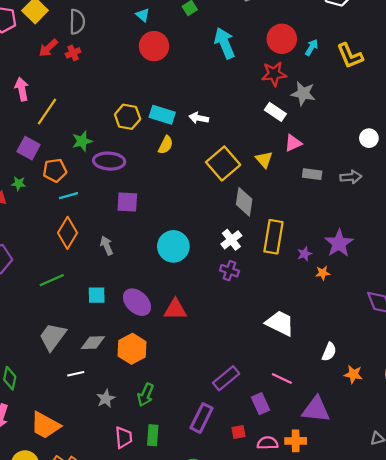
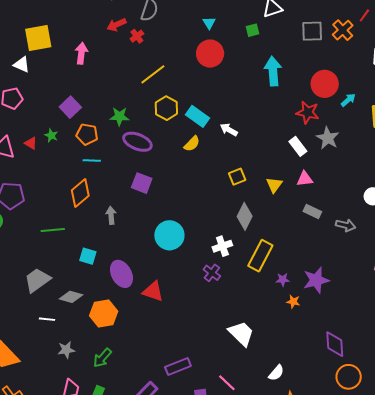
red cross: (73, 53) -> (137, 36), turned -32
yellow line: (47, 111) -> (153, 74), moved
yellow square: (223, 163) -> (237, 177), size x0.6

